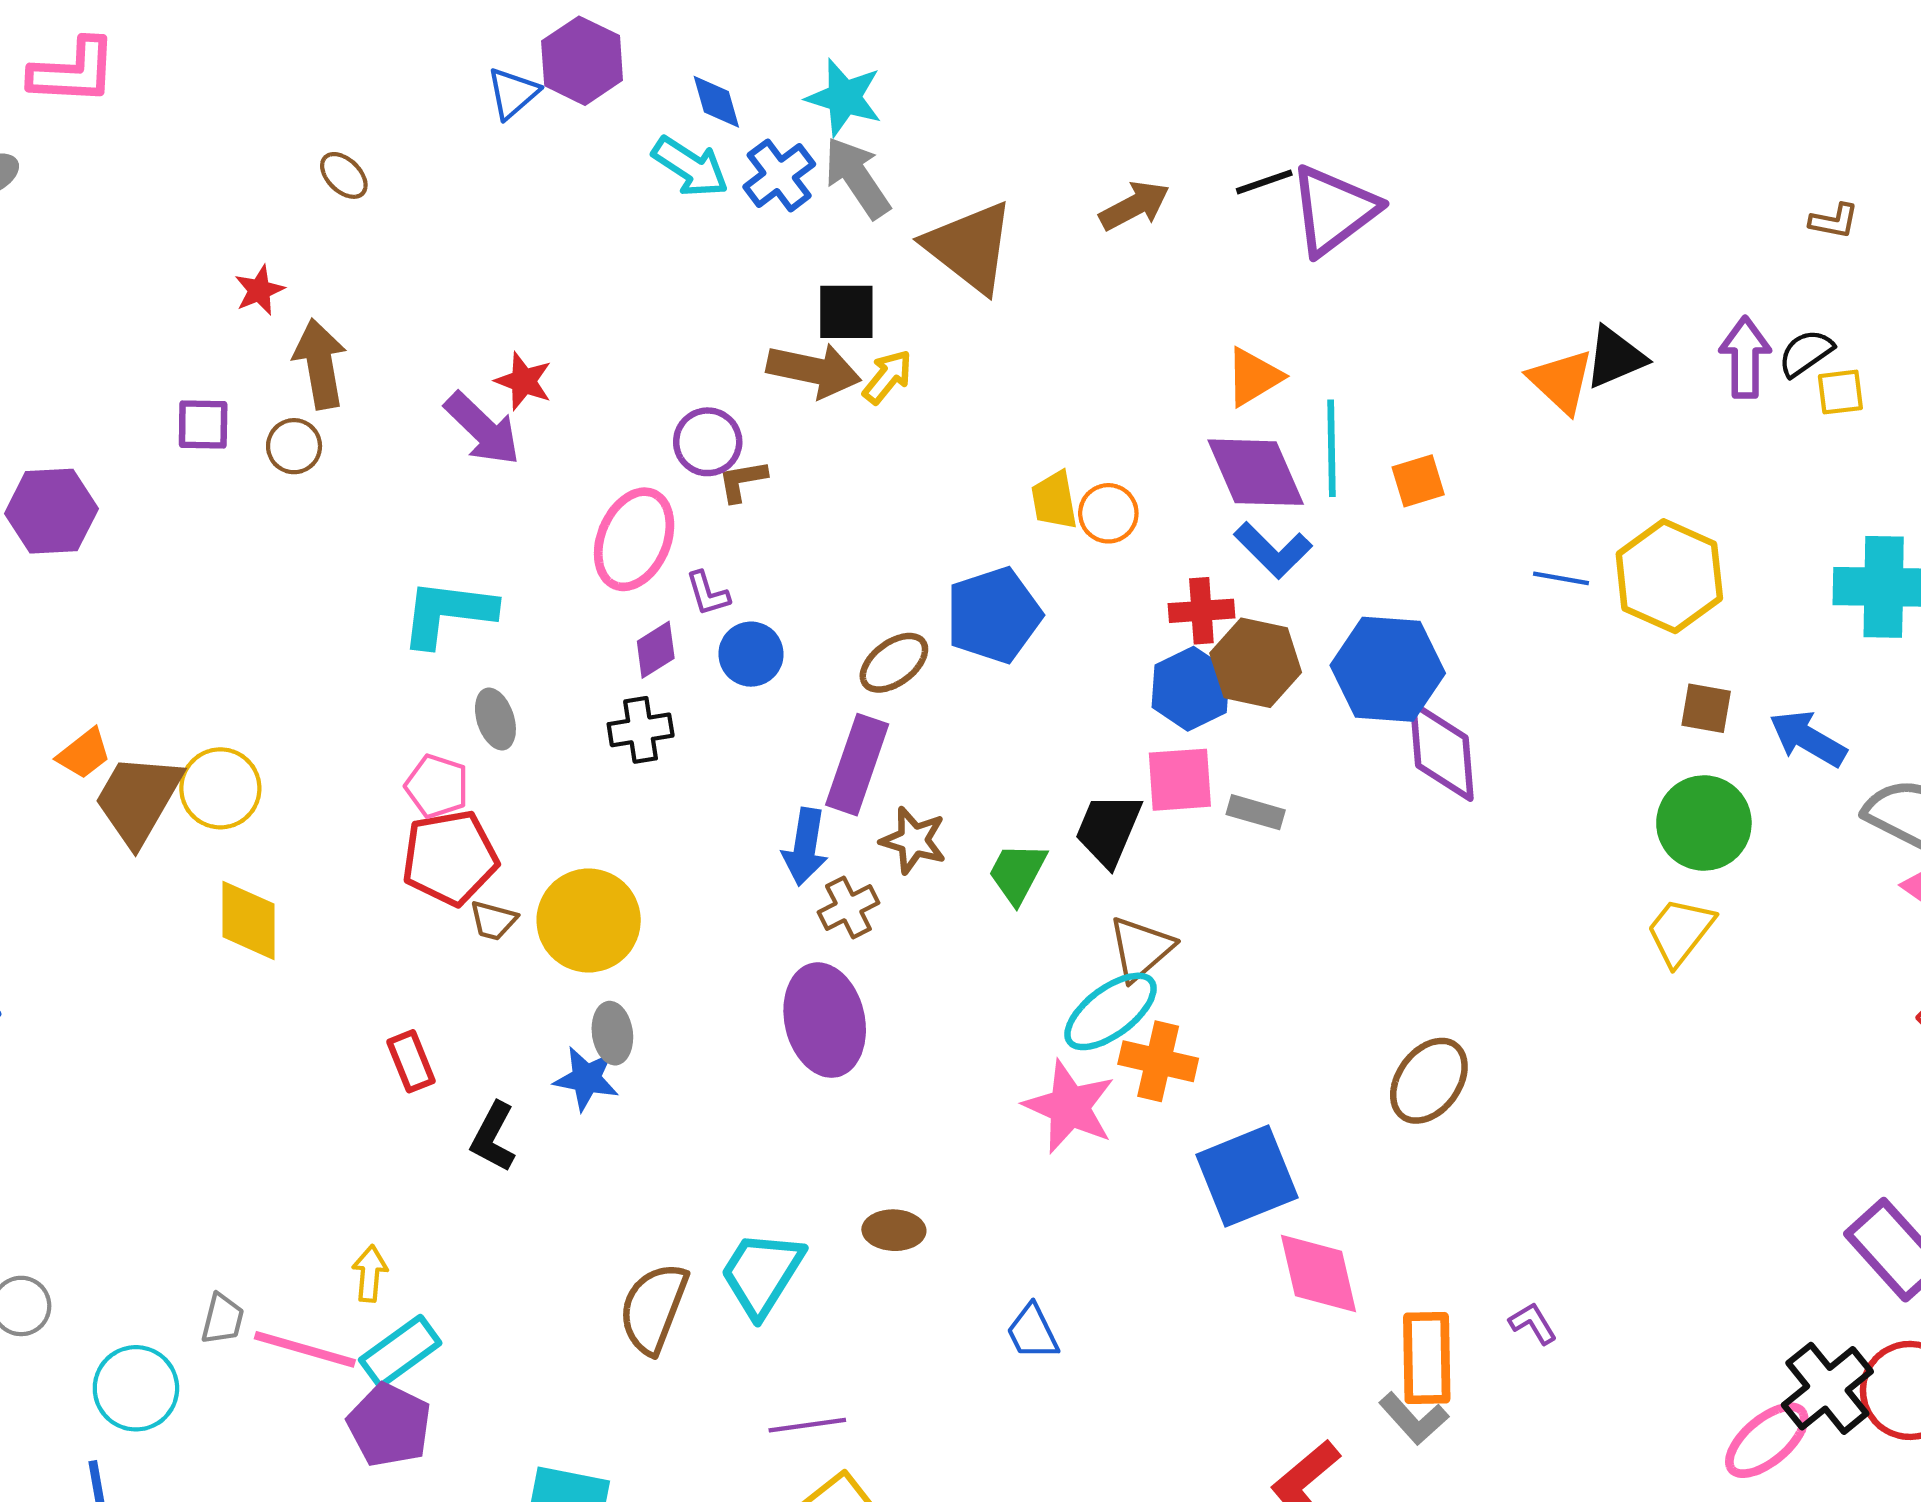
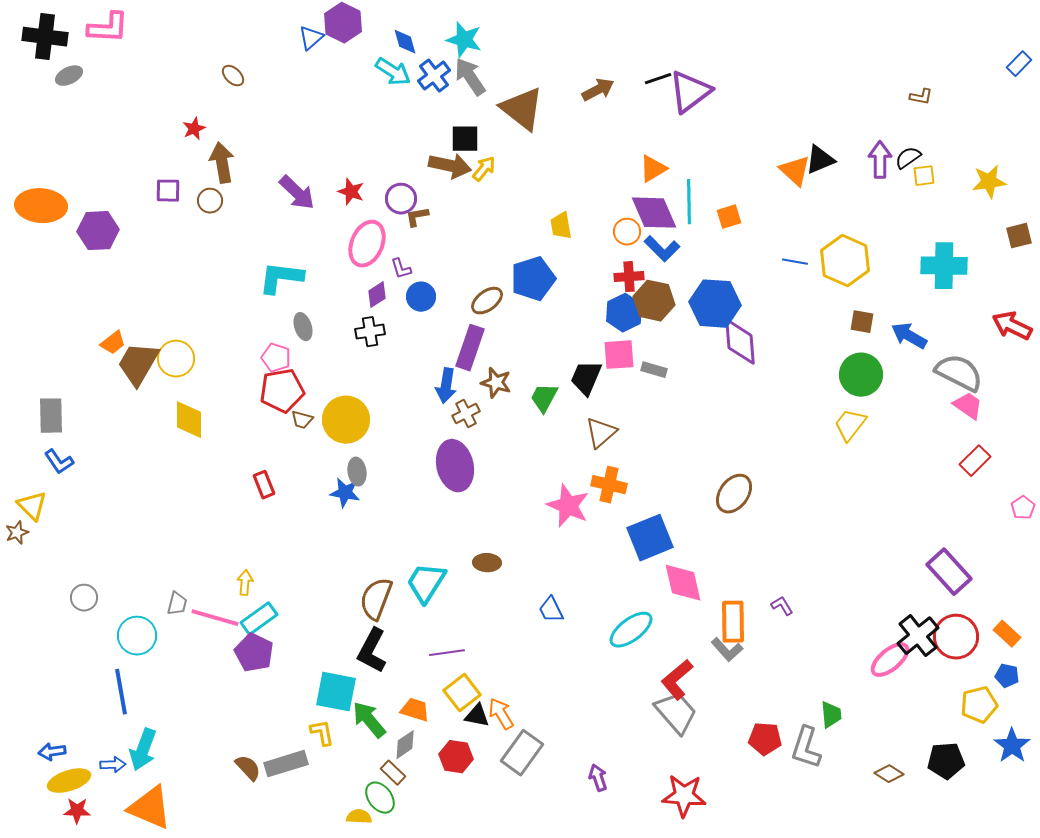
red star: (524, 381) -> (351, 192), moved
orange circle: (1108, 513) -> (627, 232), moved
cyan ellipse: (1111, 1011) -> (631, 630), moved
black L-shape: (493, 1137) -> (372, 651), moved, size x1.4

